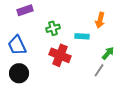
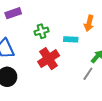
red cross: (60, 55) -> (49, 59), turned 35

